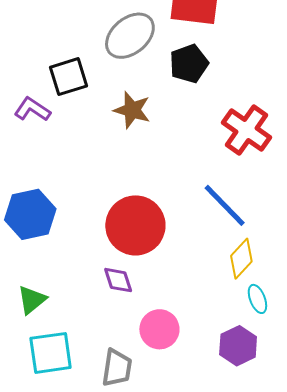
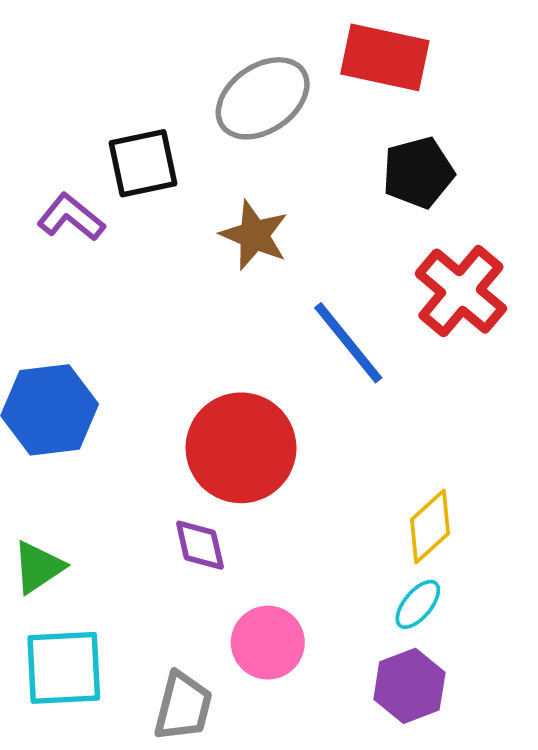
black pentagon: (189, 64) -> (418, 173), moved
blue line: (225, 205) -> (348, 343), moved
cyan ellipse: (257, 299) -> (418, 604), moved, turned 56

